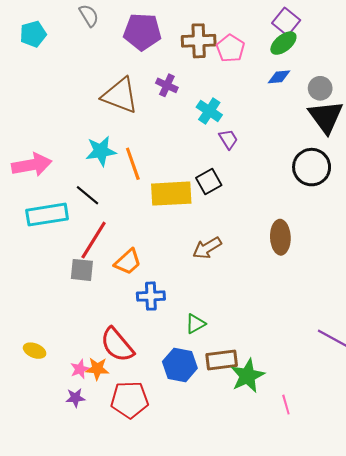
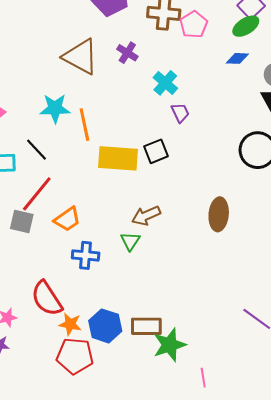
green triangle: (195, 324) -> (130, 241), moved, turned -35
orange star: (97, 369) -> (70, 324), moved
red pentagon: (130, 400) -> (75, 356), moved

